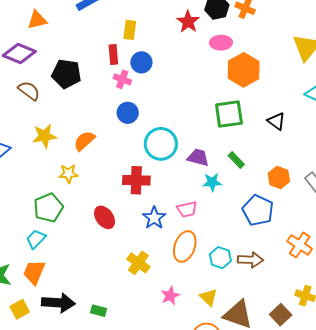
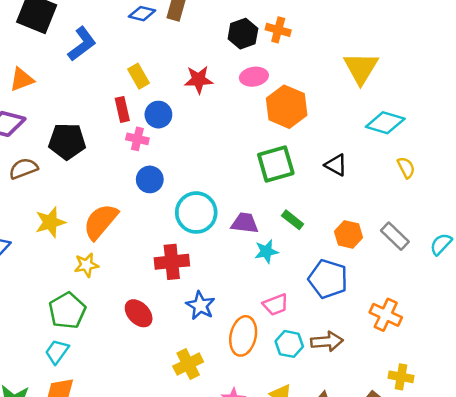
red star: (188, 22) -> (199, 80), moved, turned -30
yellow rectangle: (130, 30) -> (138, 76), turned -30
brown semicircle: (29, 91) -> (23, 169), turned -50
orange semicircle: (84, 141) -> (101, 222), size x1.4
pink trapezoid: (187, 209) -> (276, 305), moved
yellow cross: (138, 263) -> (188, 364), turned 35

